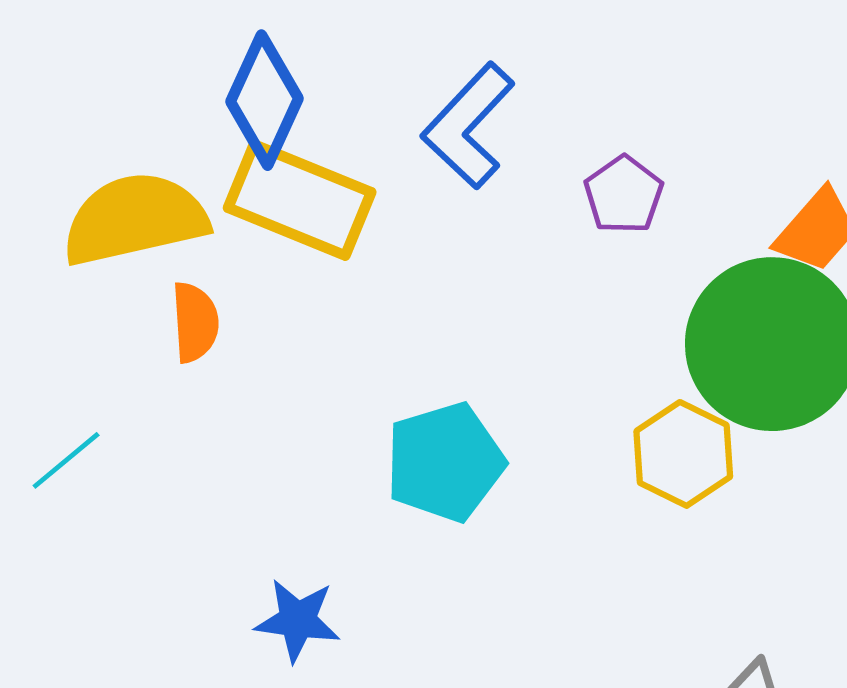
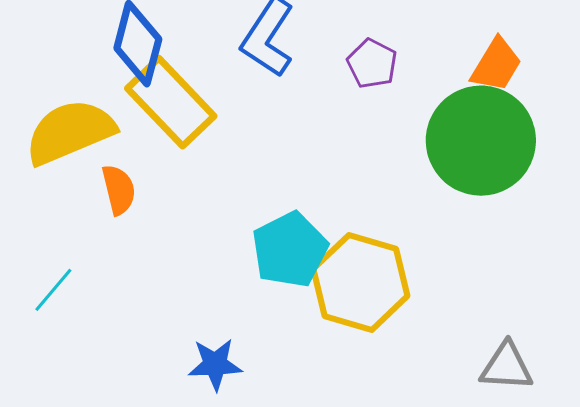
yellow rectangle: (300, 200) -> (171, 102), turned 34
yellow hexagon: (683, 454) -> (360, 282), moved, size x1.5

